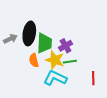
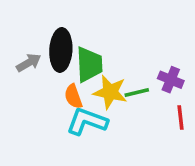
purple cross: (66, 46) -> (171, 80), moved, turned -32
cyan L-shape: (55, 78) -> (87, 121), moved

